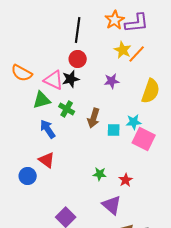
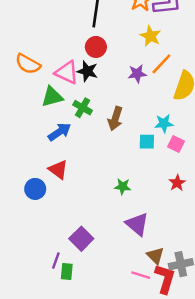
orange line: (137, 54) -> (161, 64), moved
black star: (71, 79) -> (87, 71), turned 30
blue arrow: (48, 129) -> (59, 132), turned 90
cyan square: (114, 130) -> (147, 142), moved
pink square: (144, 139) -> (176, 144), size x0.6
red star: (126, 180) -> (177, 183), moved

